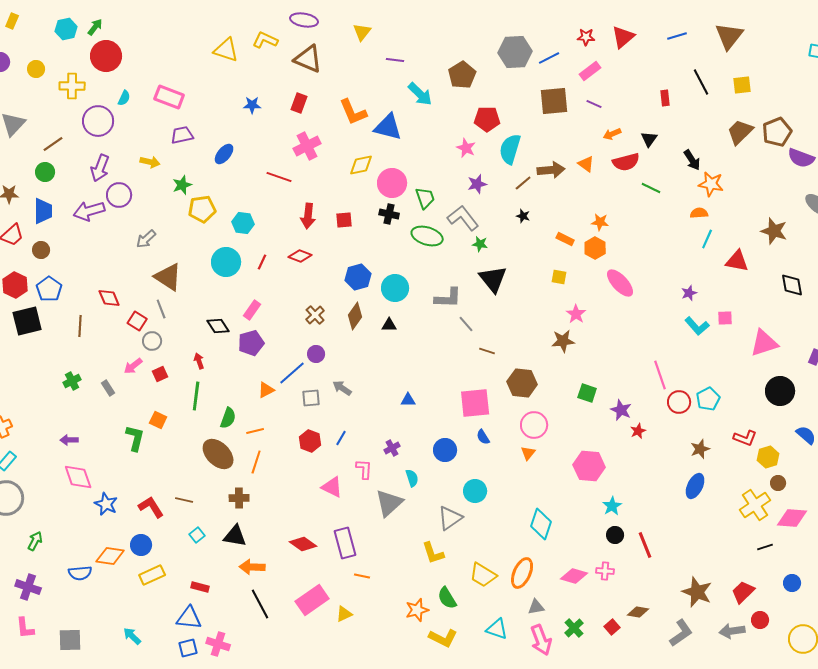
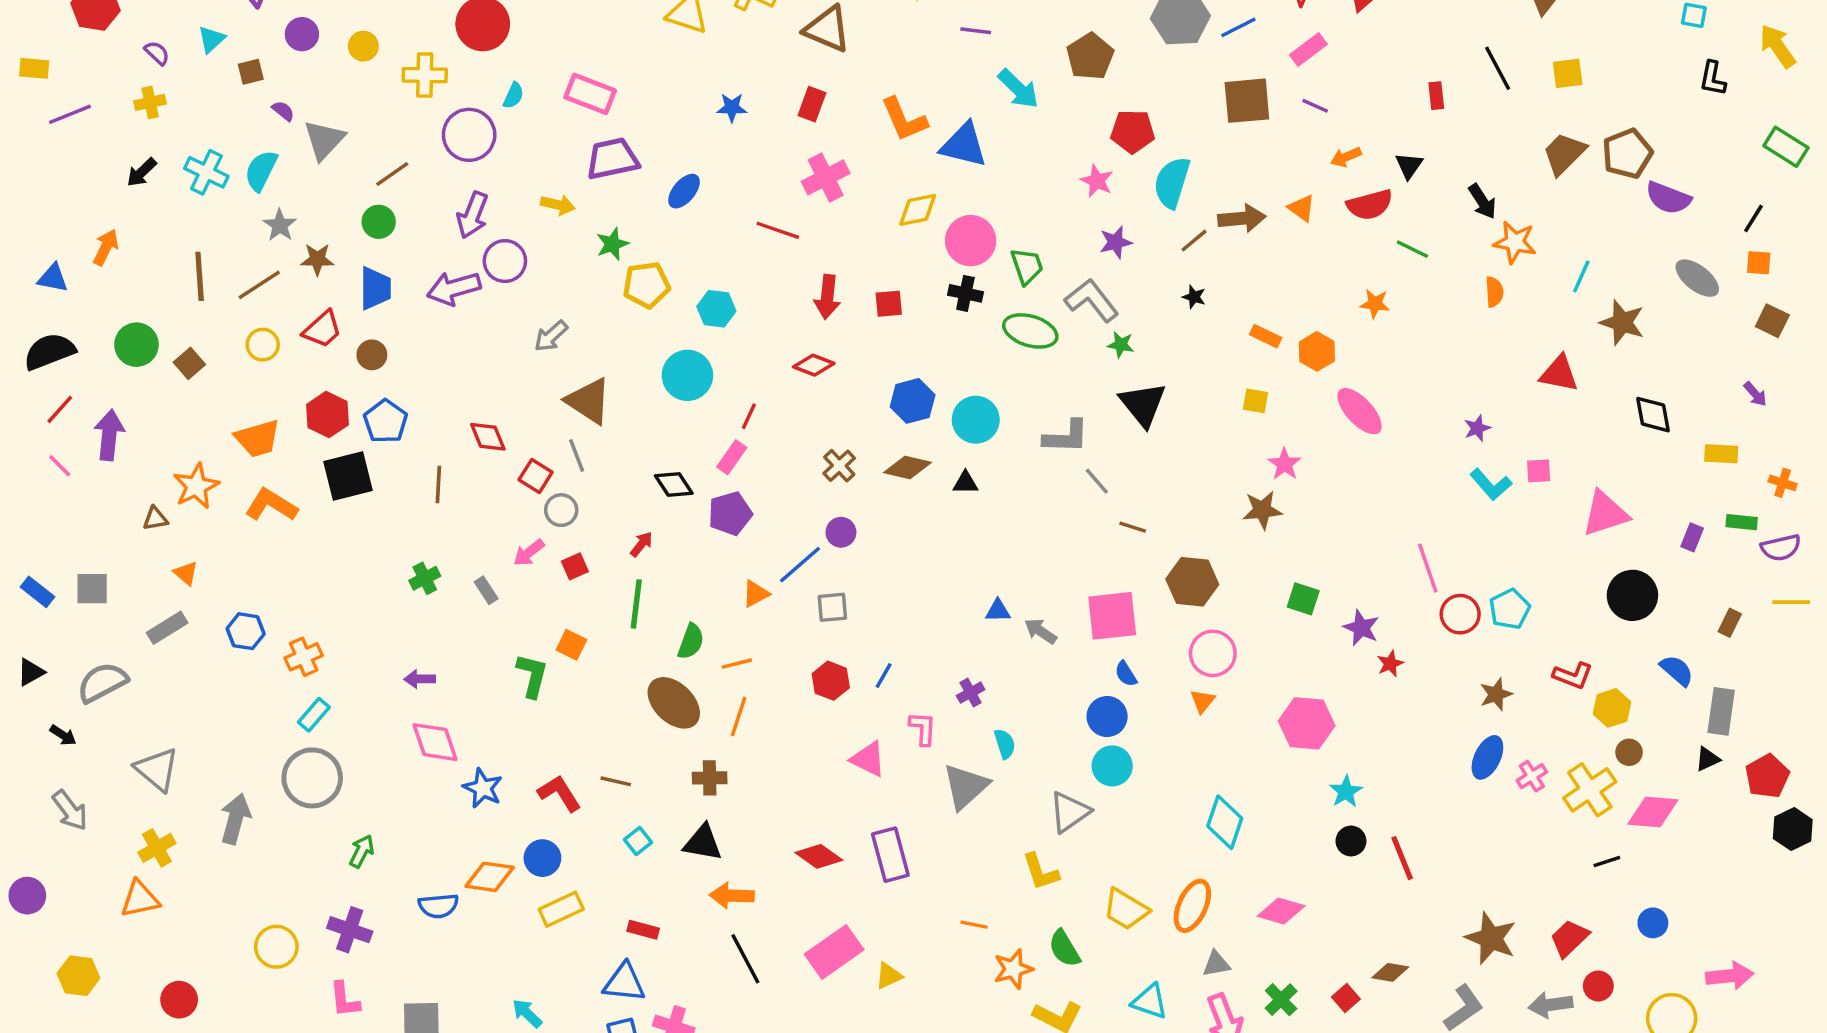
purple trapezoid: (182, 135) -> (612, 159), size x1.4
orange semicircle: (699, 213) -> (1494, 292), turned 90
orange star: (600, 222) -> (1375, 304), moved
cyan line: (707, 239) -> (1581, 276), moved
red line: (262, 262) -> (749, 416), moved
brown diamond: (355, 316) -> (907, 467), turned 68
red arrow: (199, 361) -> (641, 544), turned 56
gray arrow: (342, 388) -> (1041, 631), moved
blue circle: (445, 450) -> (1107, 716), moved
pink cross: (605, 571) -> (1532, 776), moved, turned -36
orange line: (362, 576) -> (974, 925), moved

